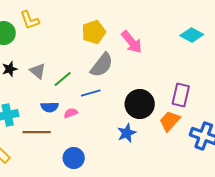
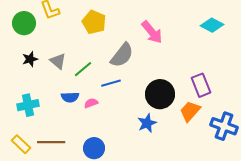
yellow pentagon: (94, 32) -> (94, 22), moved, turned -30
purple rectangle: (181, 95) -> (201, 85), turned -35
brown line: (37, 132) -> (51, 142), moved

